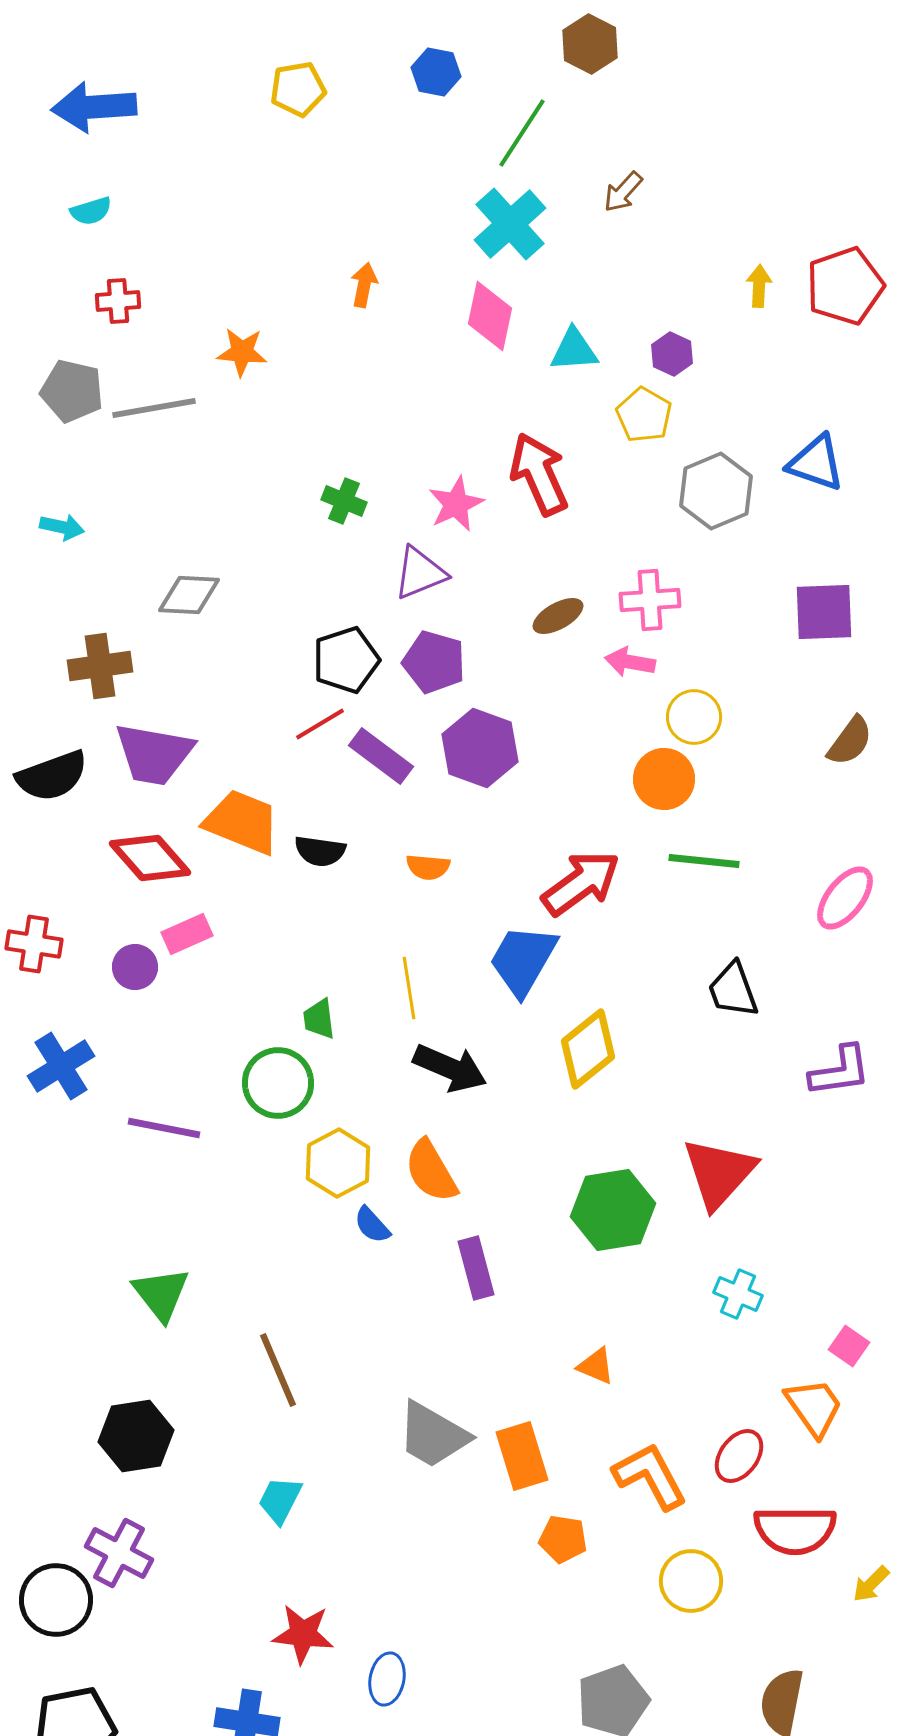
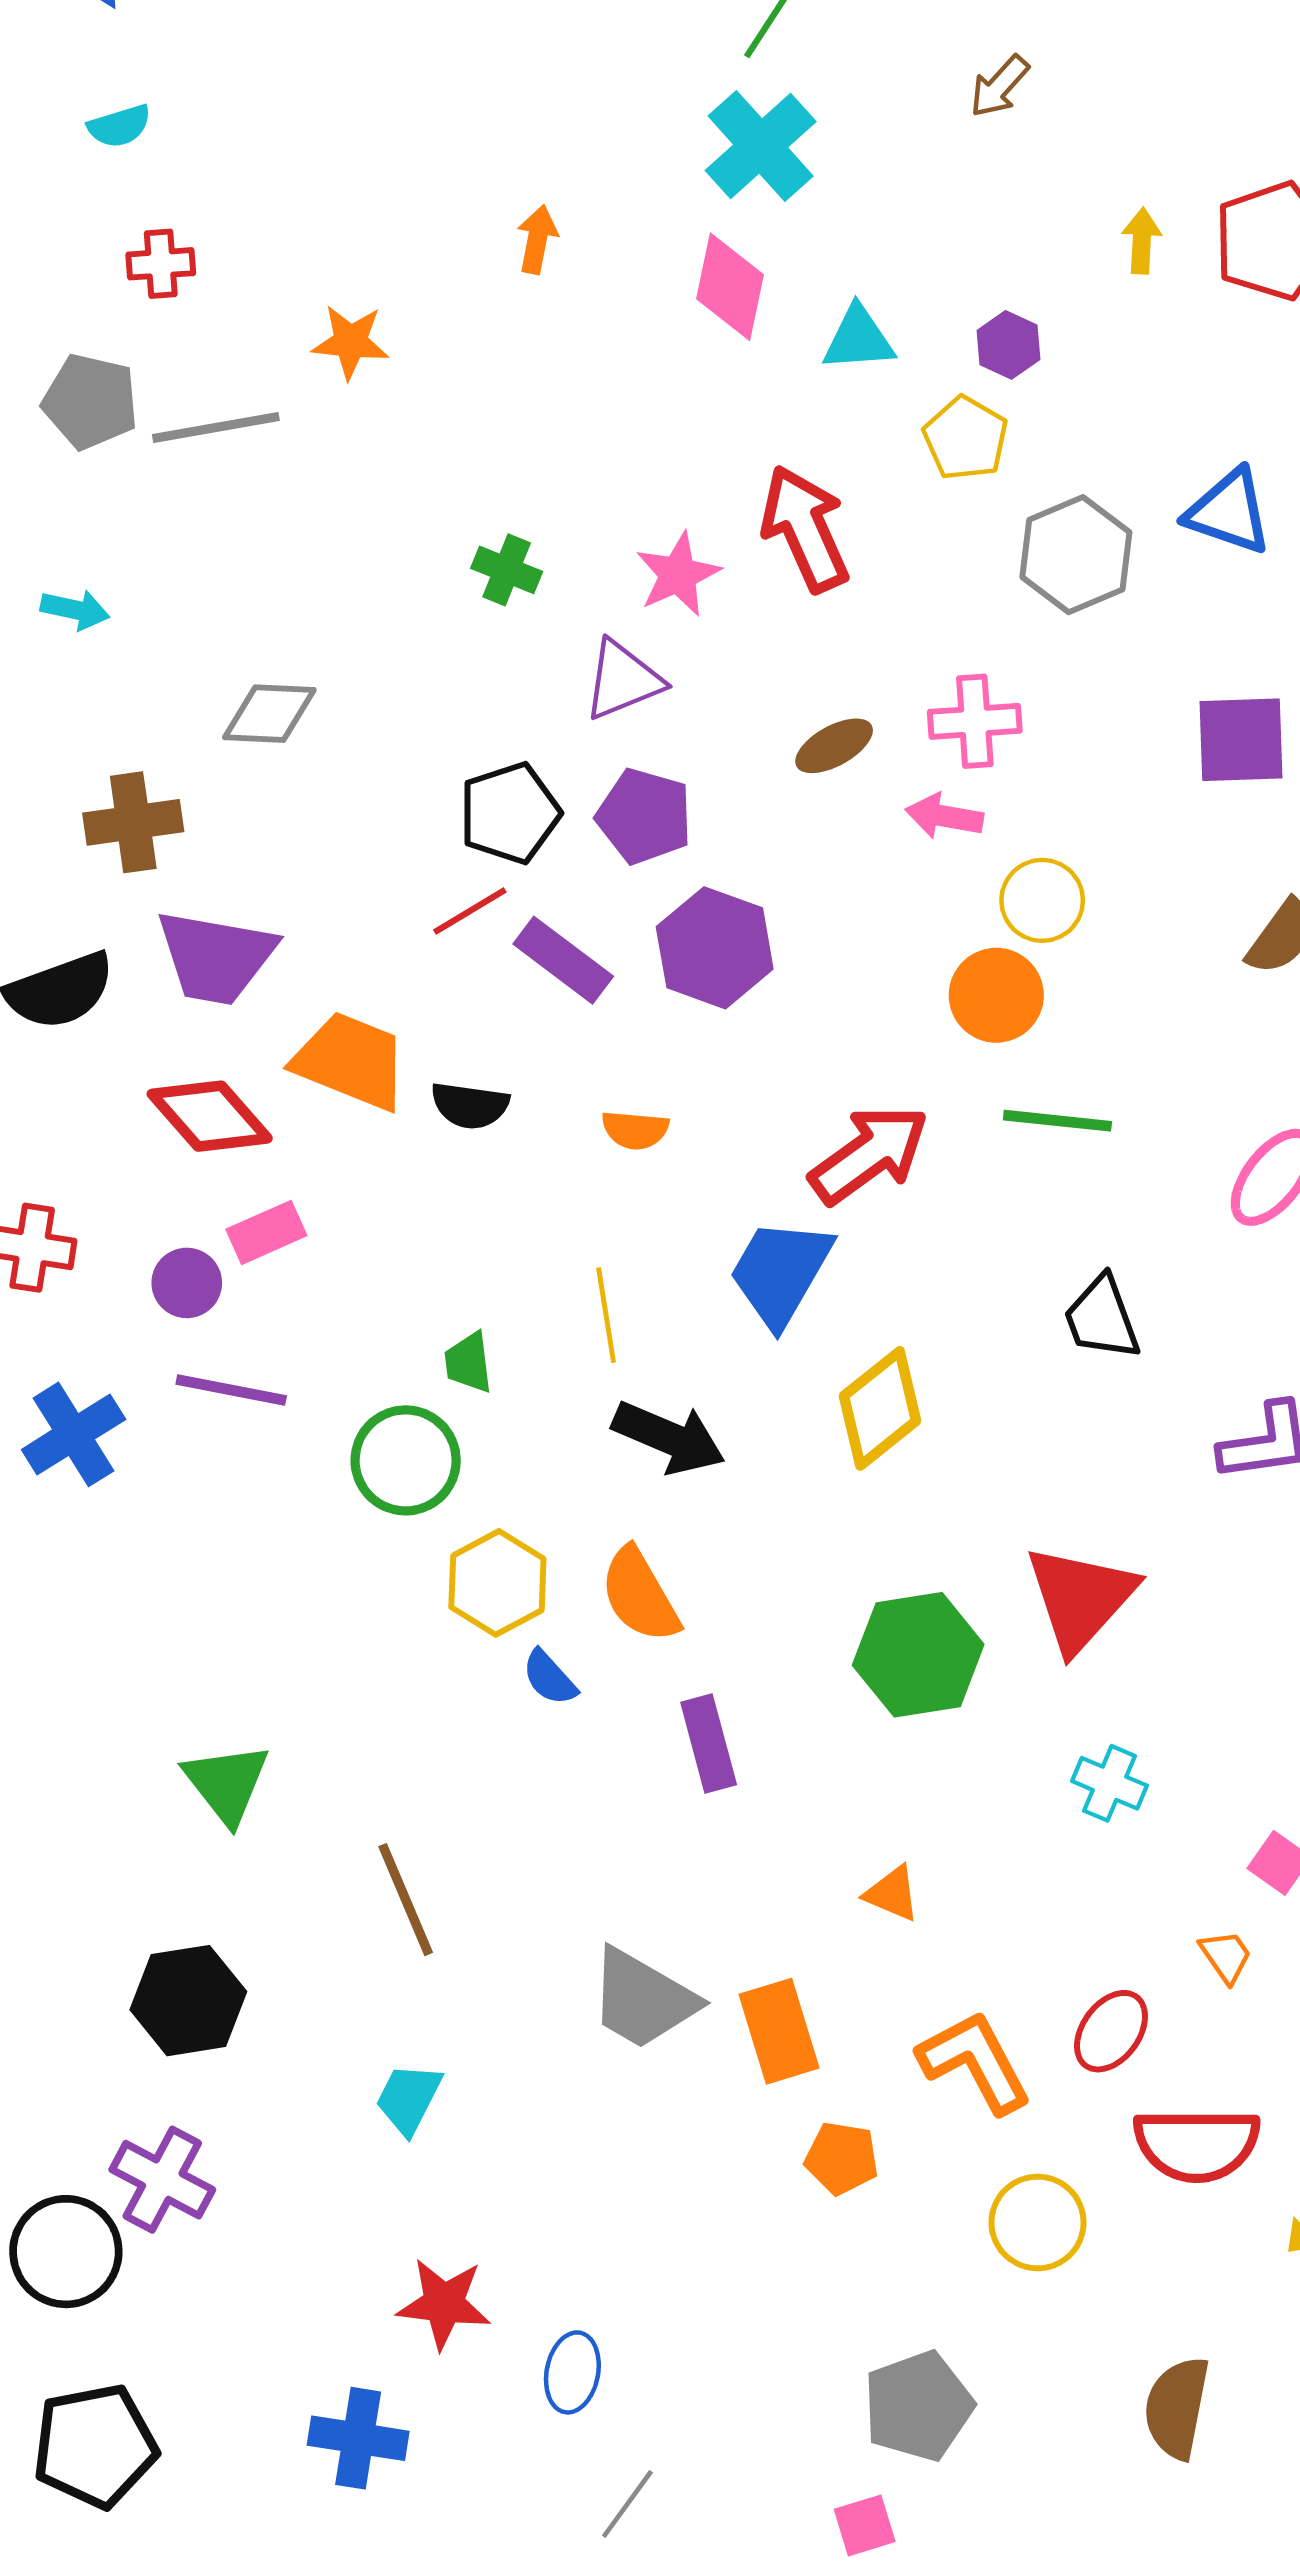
brown arrow: (623, 192) -> (999, 86), moved
purple line: (164, 1128) -> (231, 1390), moved
orange trapezoid: (814, 1407) -> (1226, 1956), size x0.6

